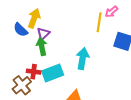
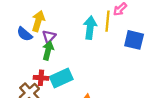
green arrow: (42, 46) -> (48, 51), turned 30
cyan arrow: (83, 59) -> (90, 28), moved

